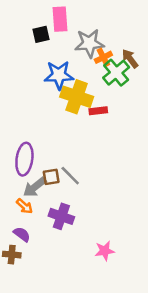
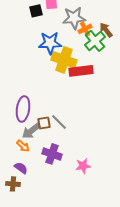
red rectangle: (98, 111) -> (81, 71), size x1.6
pink star: (105, 251) -> (83, 166), moved

